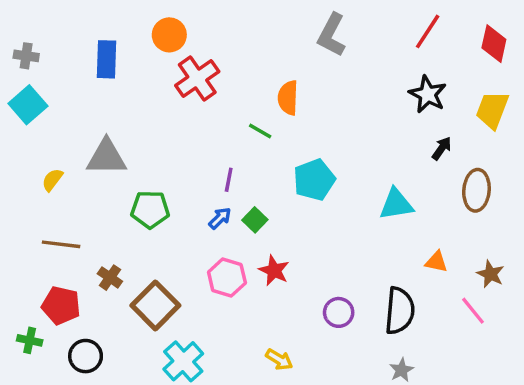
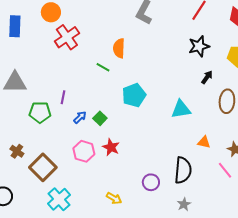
black star: (428, 94) -> (199, 46), turned 30
purple line: (229, 180) -> (63, 97), moved
purple circle: (339, 312) -> (151, 182), moved

